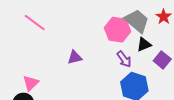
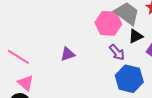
pink line: (35, 23) -> (18, 57), moved
pink triangle: (31, 83) -> (26, 83), turned -30

